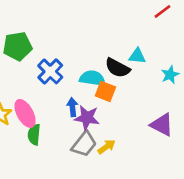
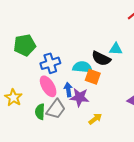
blue cross: (50, 71) -> (50, 63), turned 30
pink ellipse: (25, 113) -> (48, 86), moved
gray trapezoid: (84, 144) -> (56, 109), moved

